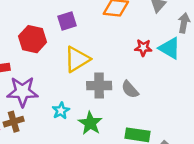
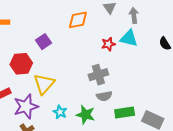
yellow triangle: (77, 59) -> (44, 84), moved
gray cross: (99, 86) -> (98, 75), moved
gray semicircle: (130, 89) -> (104, 96), moved, turned -42

